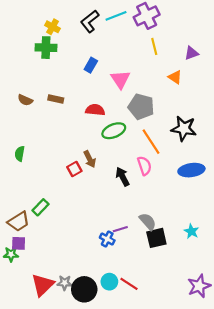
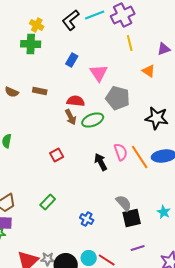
orange line: (151, 142) -> (140, 157), moved
brown arrow: (90, 159) -> (71, 117), moved
green rectangle: (40, 207) -> (48, 202), moved
purple line: (120, 229) -> (138, 248), moved

